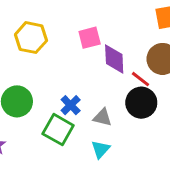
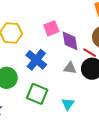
blue cross: (71, 105) -> (36, 60), moved, size x1.5
gray triangle: (102, 117) -> (70, 68), moved

